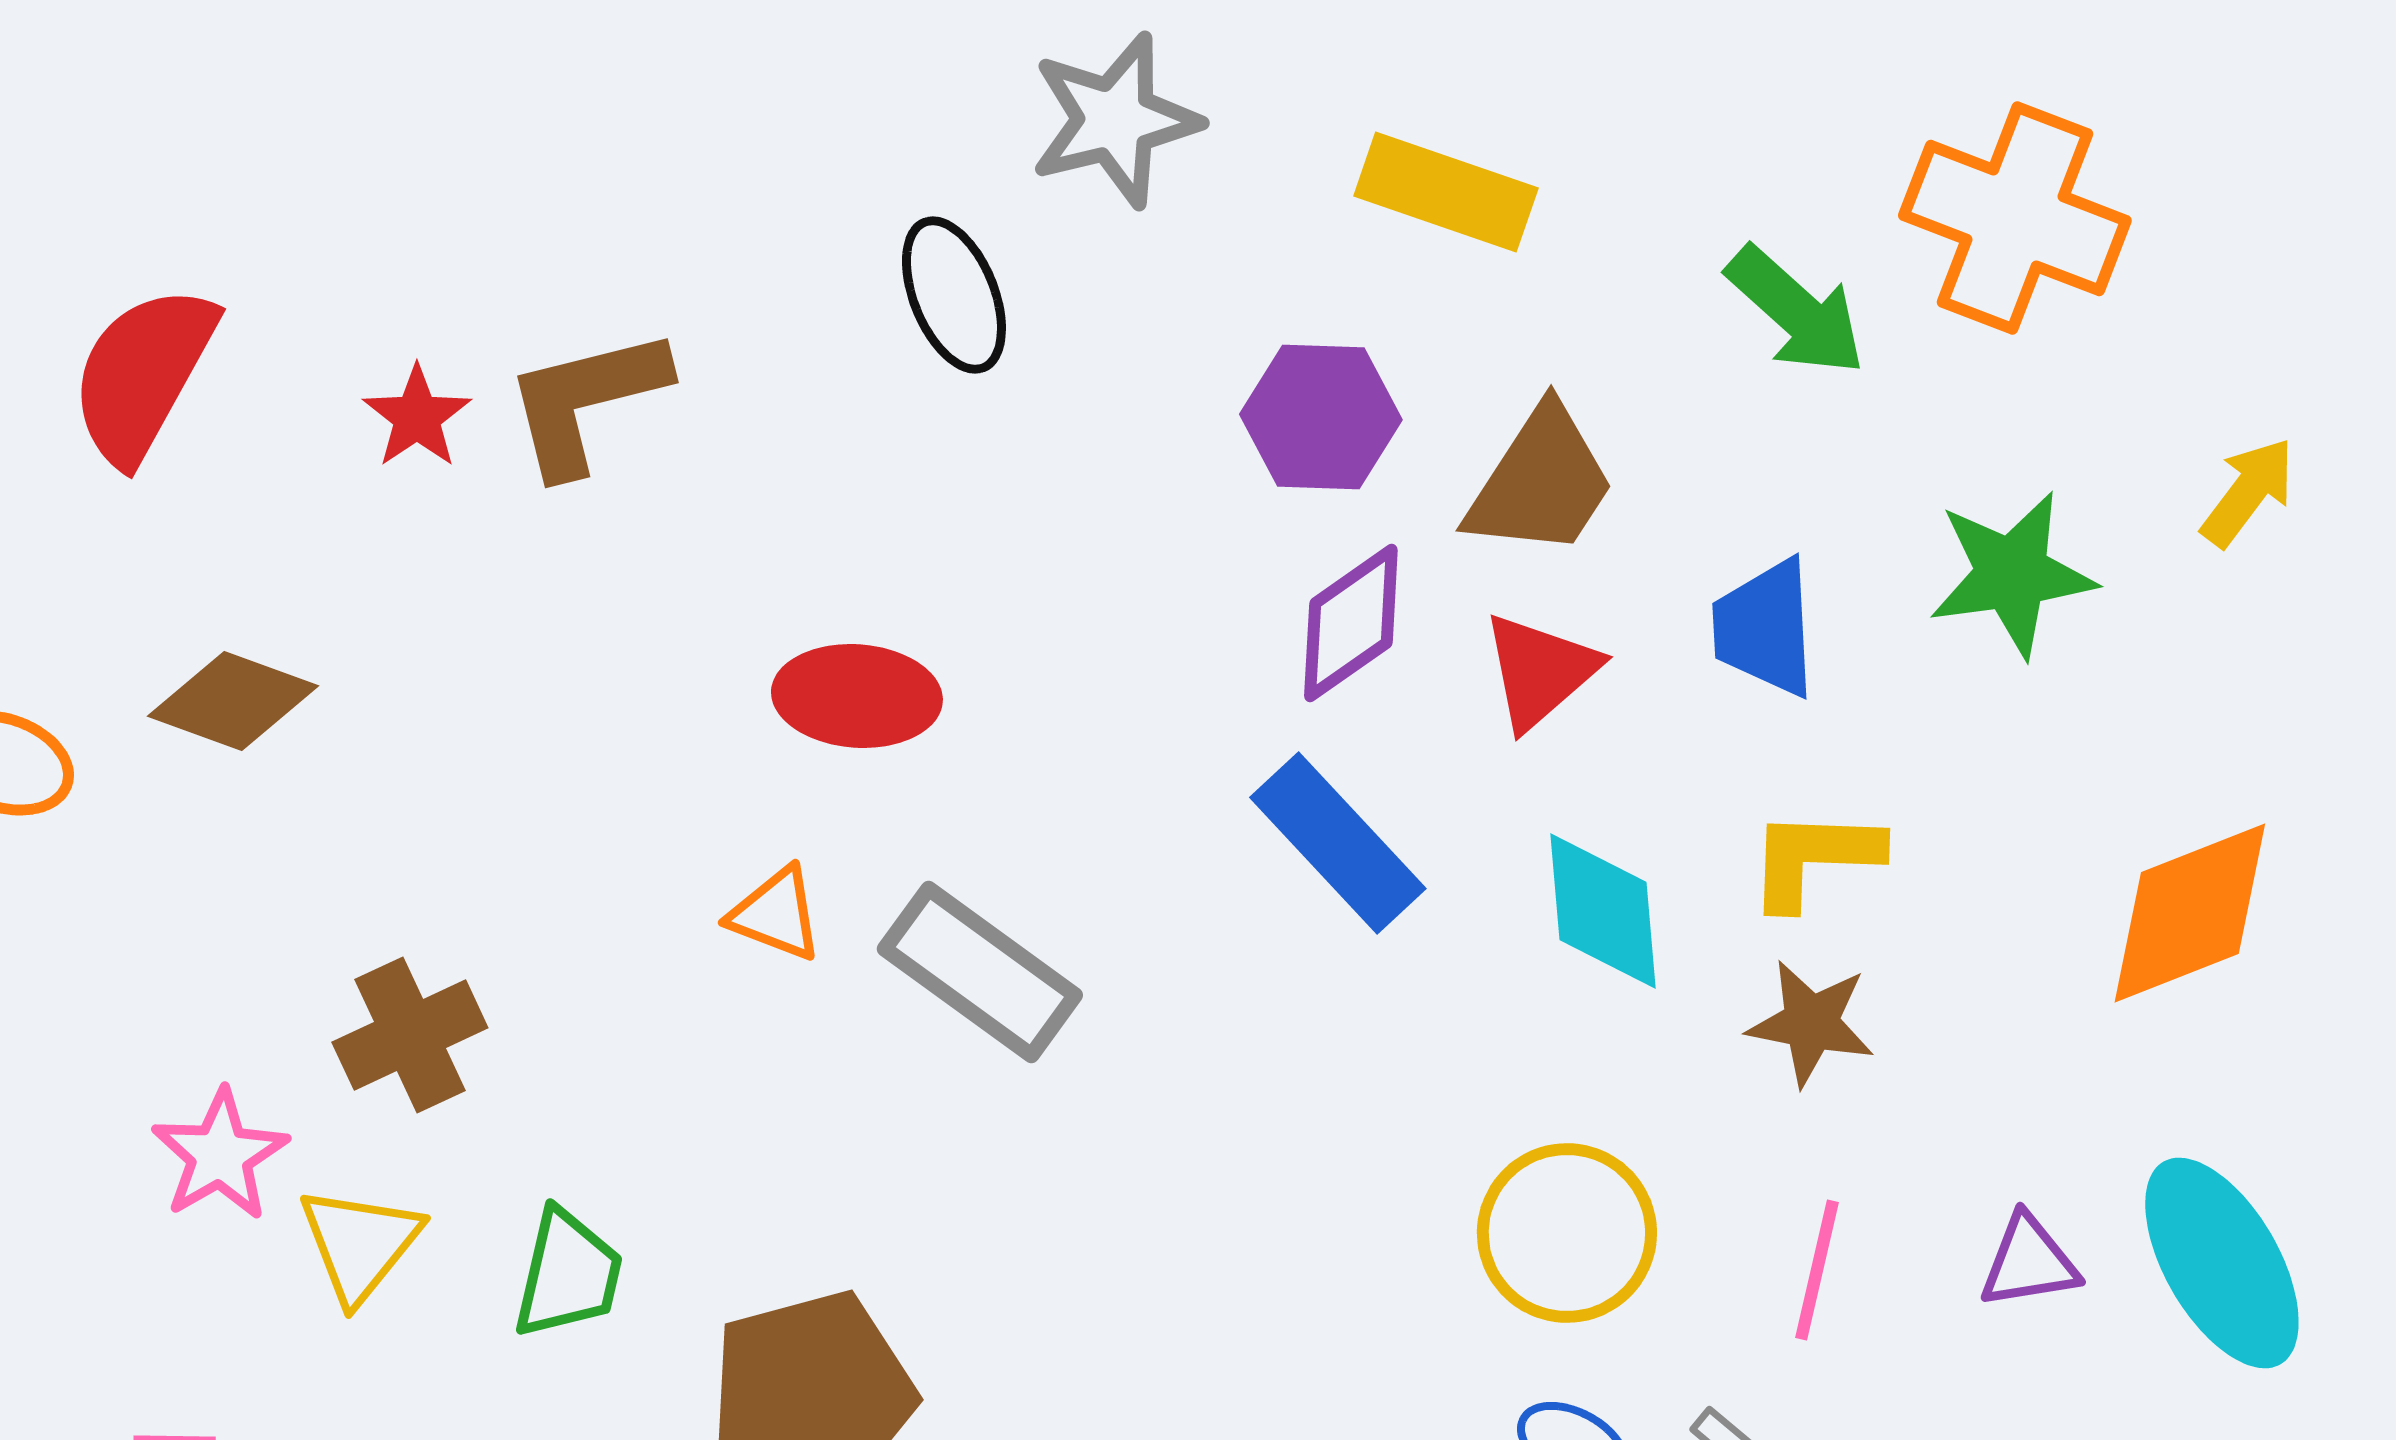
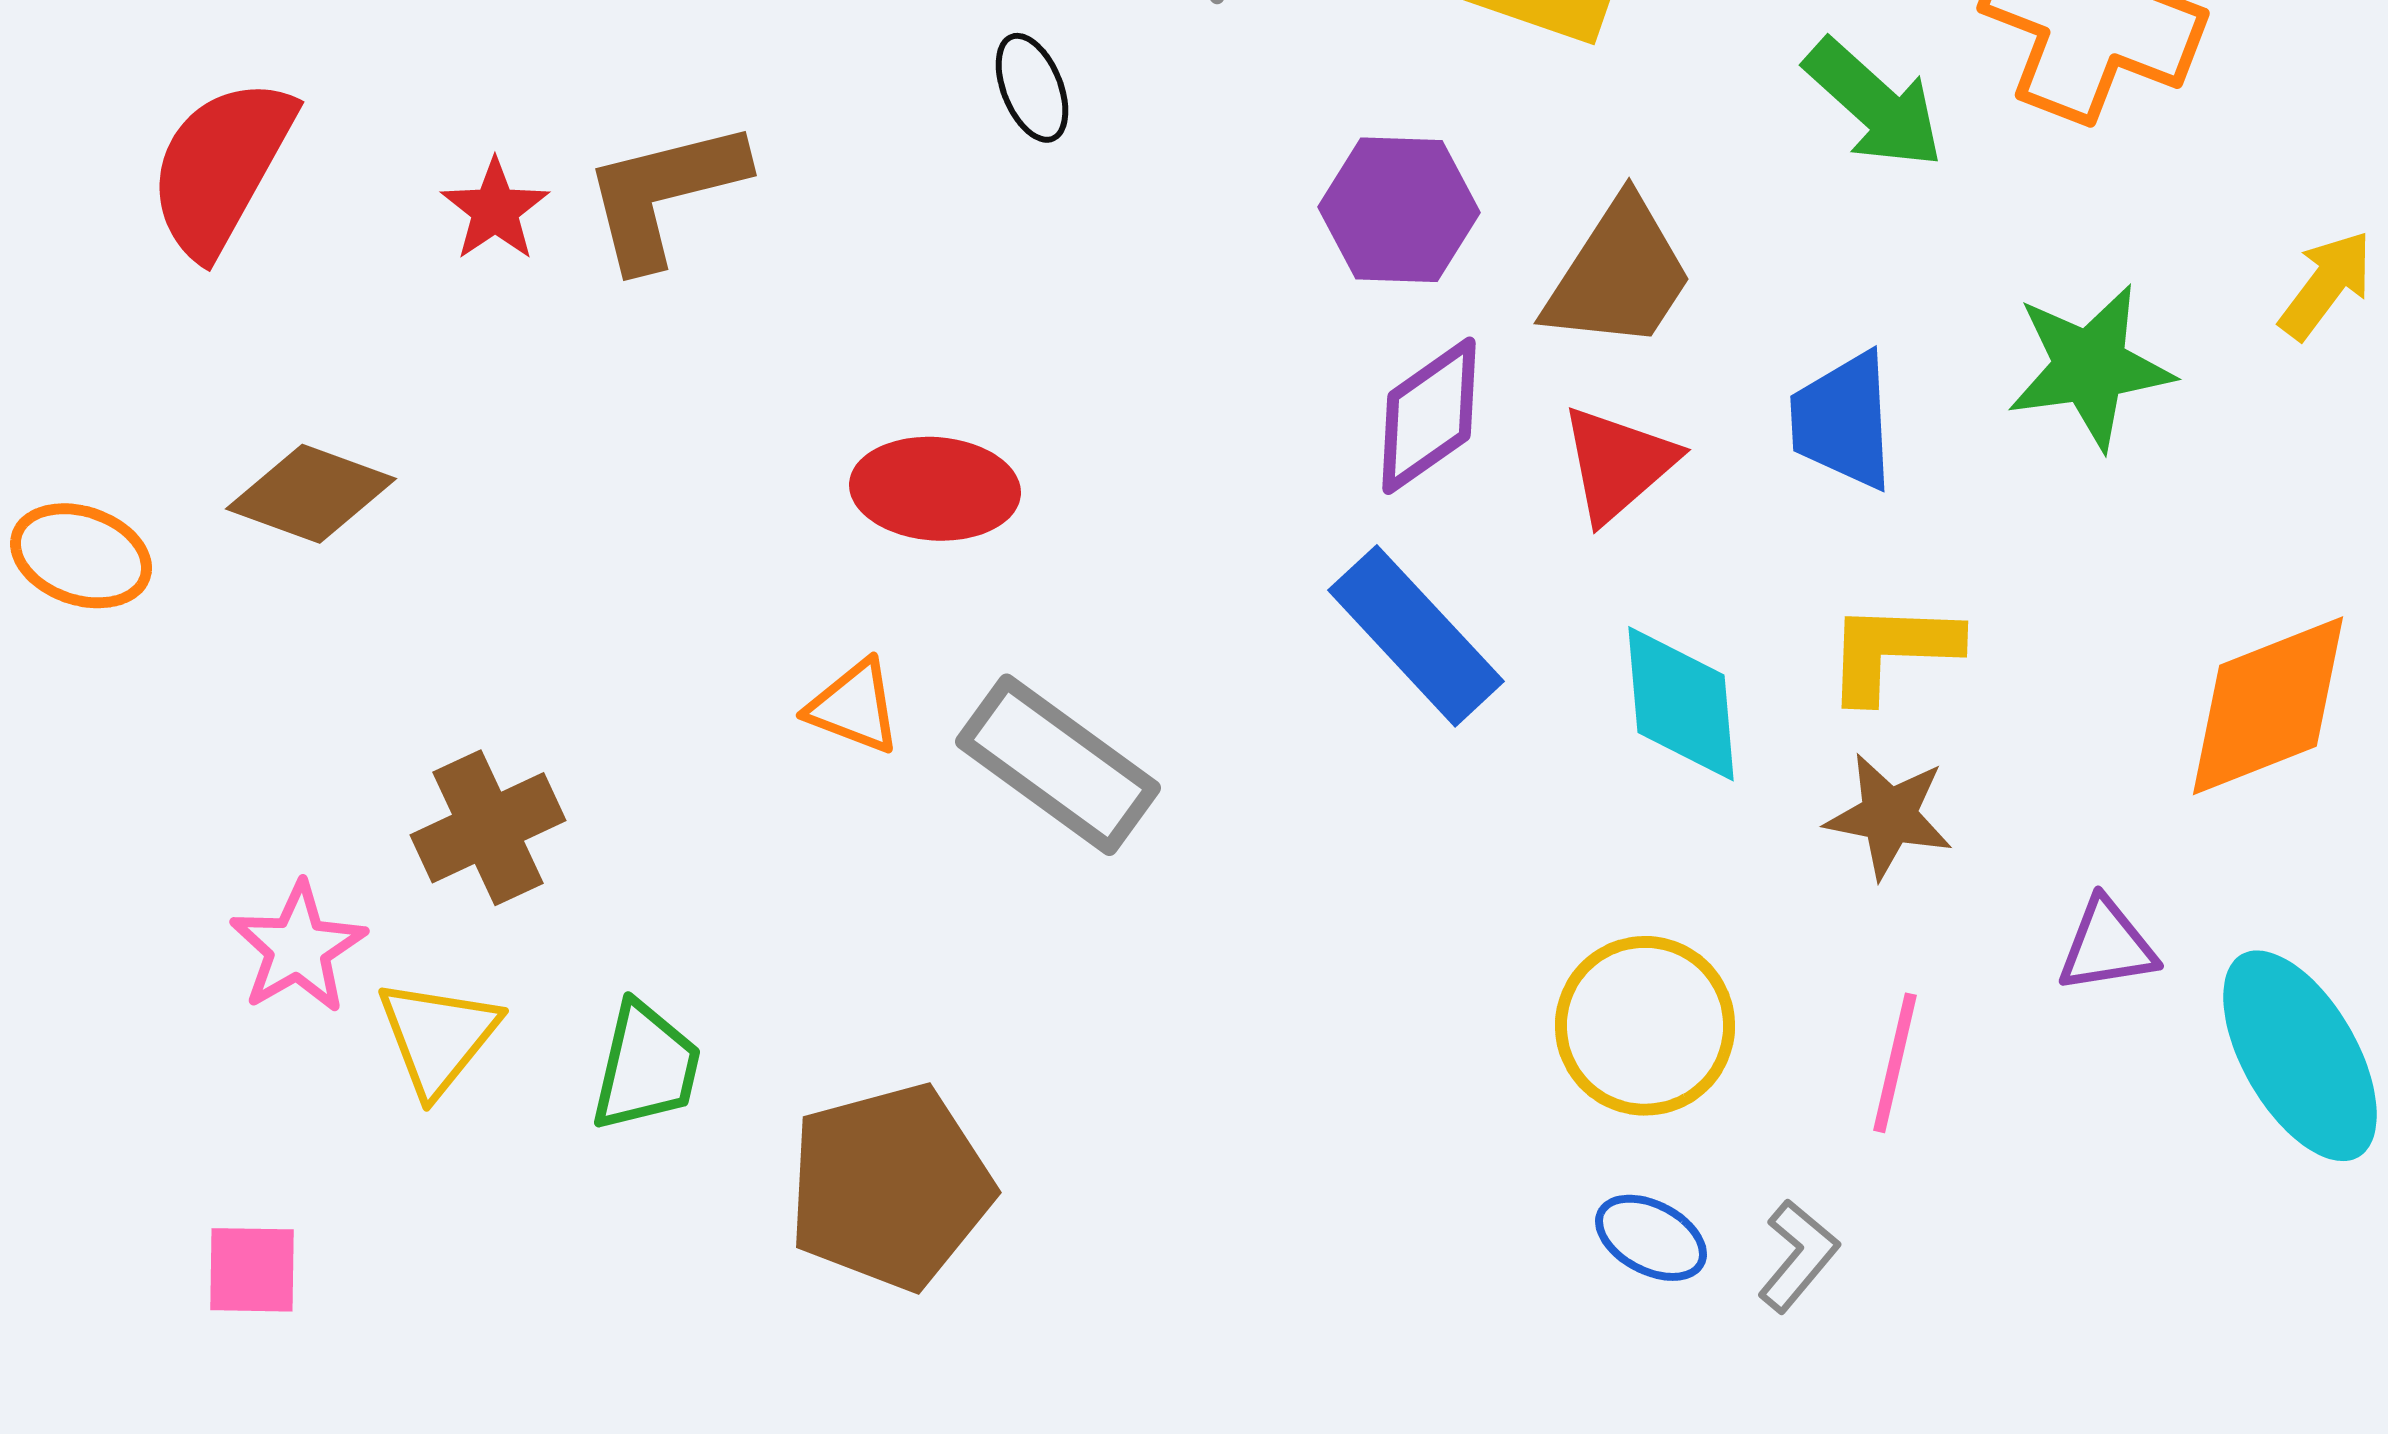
black ellipse: (954, 295) -> (1032, 88), size x0.7
purple triangle: (2029, 1262) -> (2107, 946), moved

